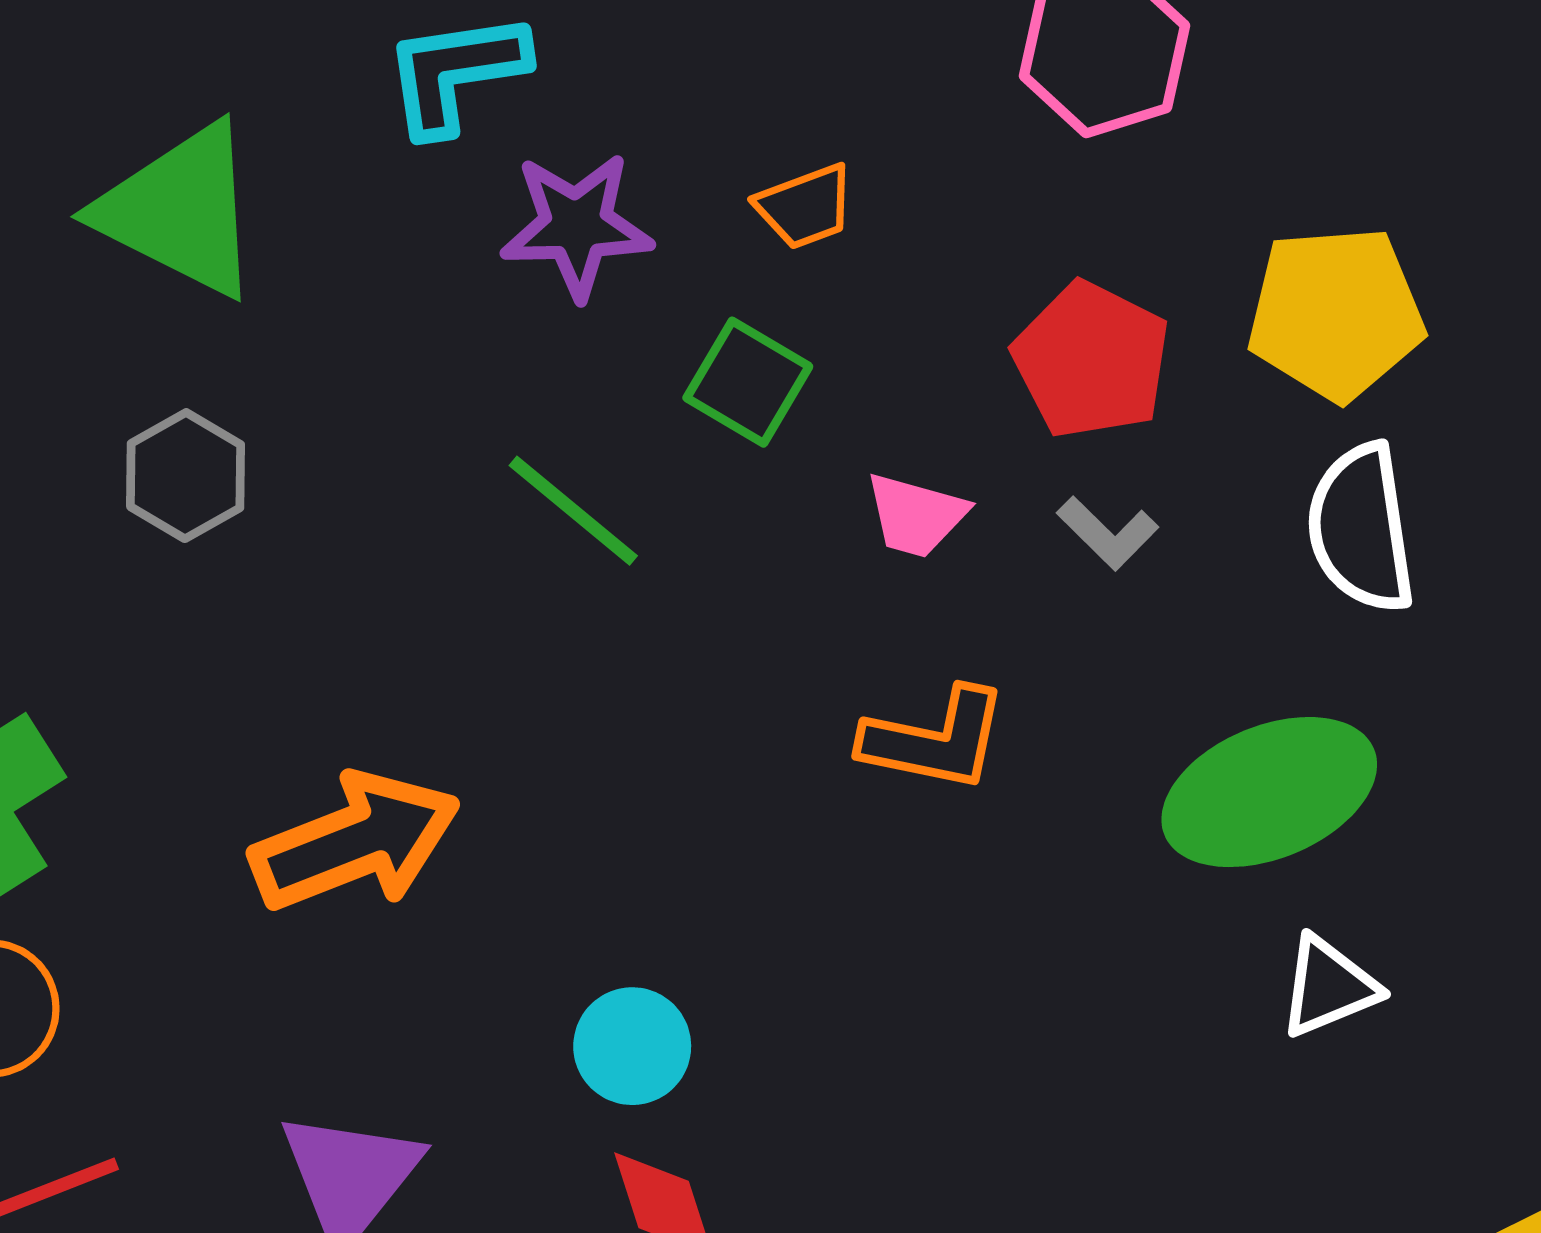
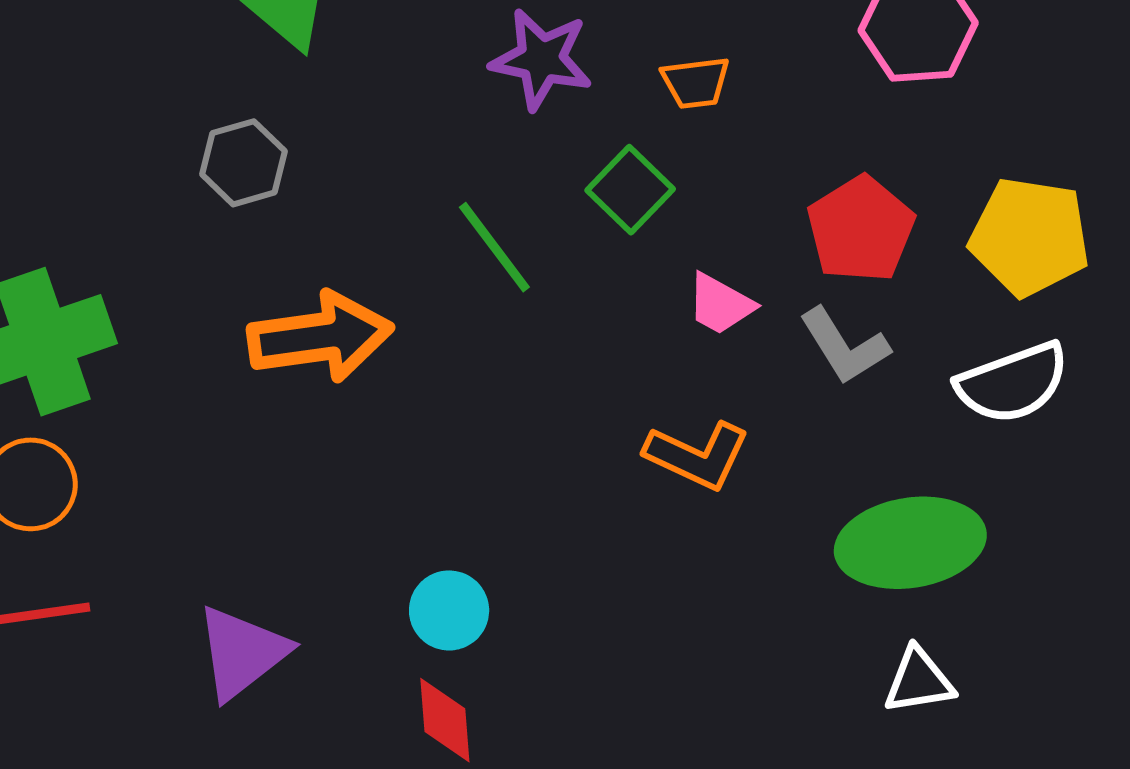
white semicircle: (1361, 528) -> (1013, 383), turned -115
gray L-shape: (1108, 533) -> (844, 346), size x1.4
orange arrow: (355, 842) -> (320, 337), moved

